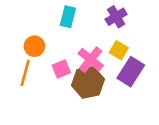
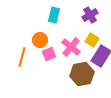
orange circle: (34, 46) -> (40, 40), moved
brown hexagon: (88, 82) -> (82, 74), moved

